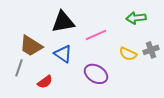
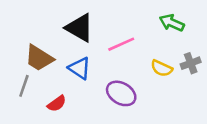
green arrow: (136, 18) -> (172, 23), turned 30
black triangle: (63, 22) -> (80, 28), turned 40

